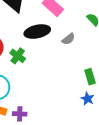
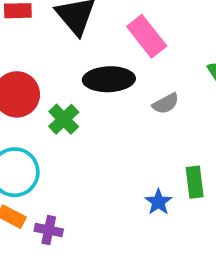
blue star: (87, 99) -> (158, 202), moved

